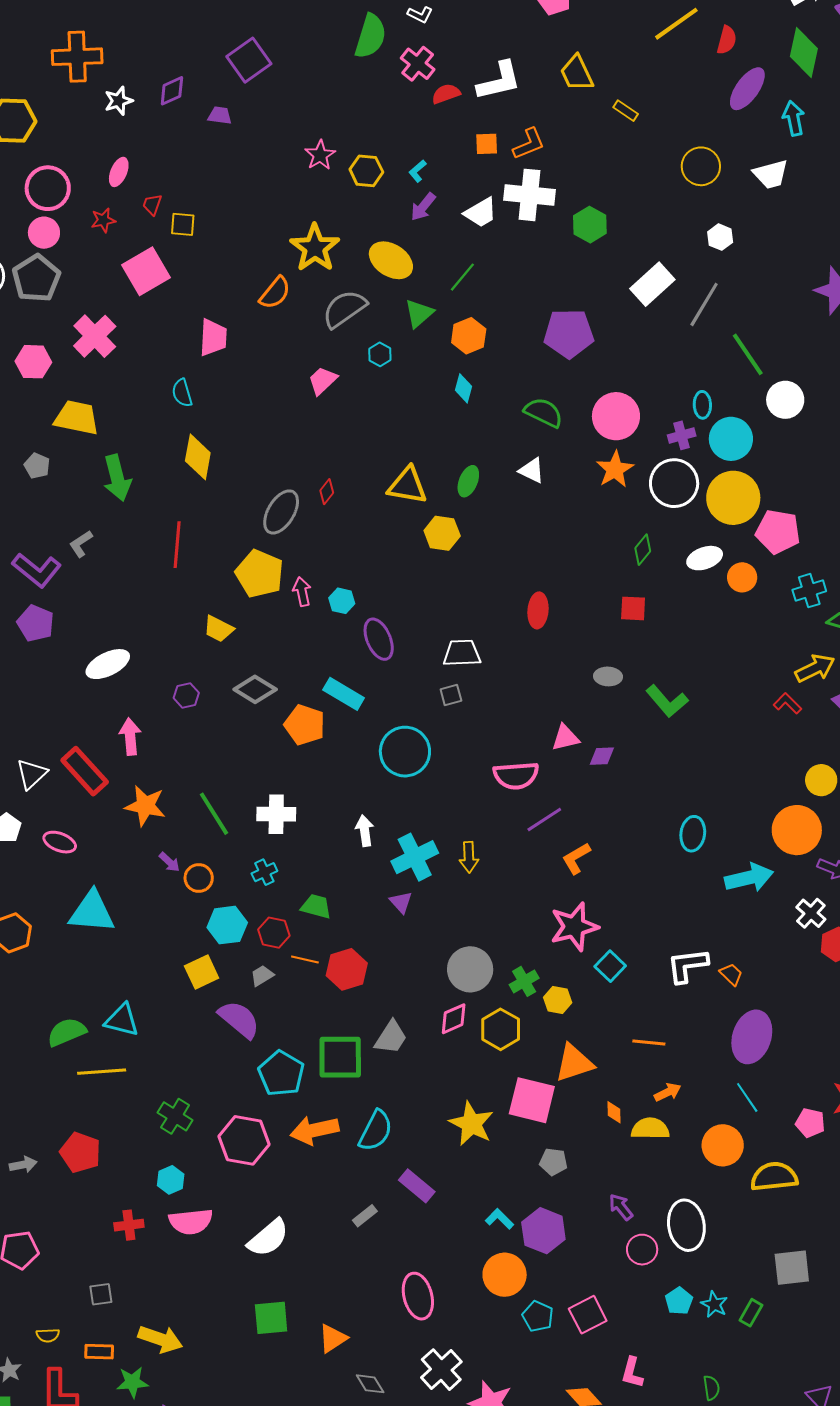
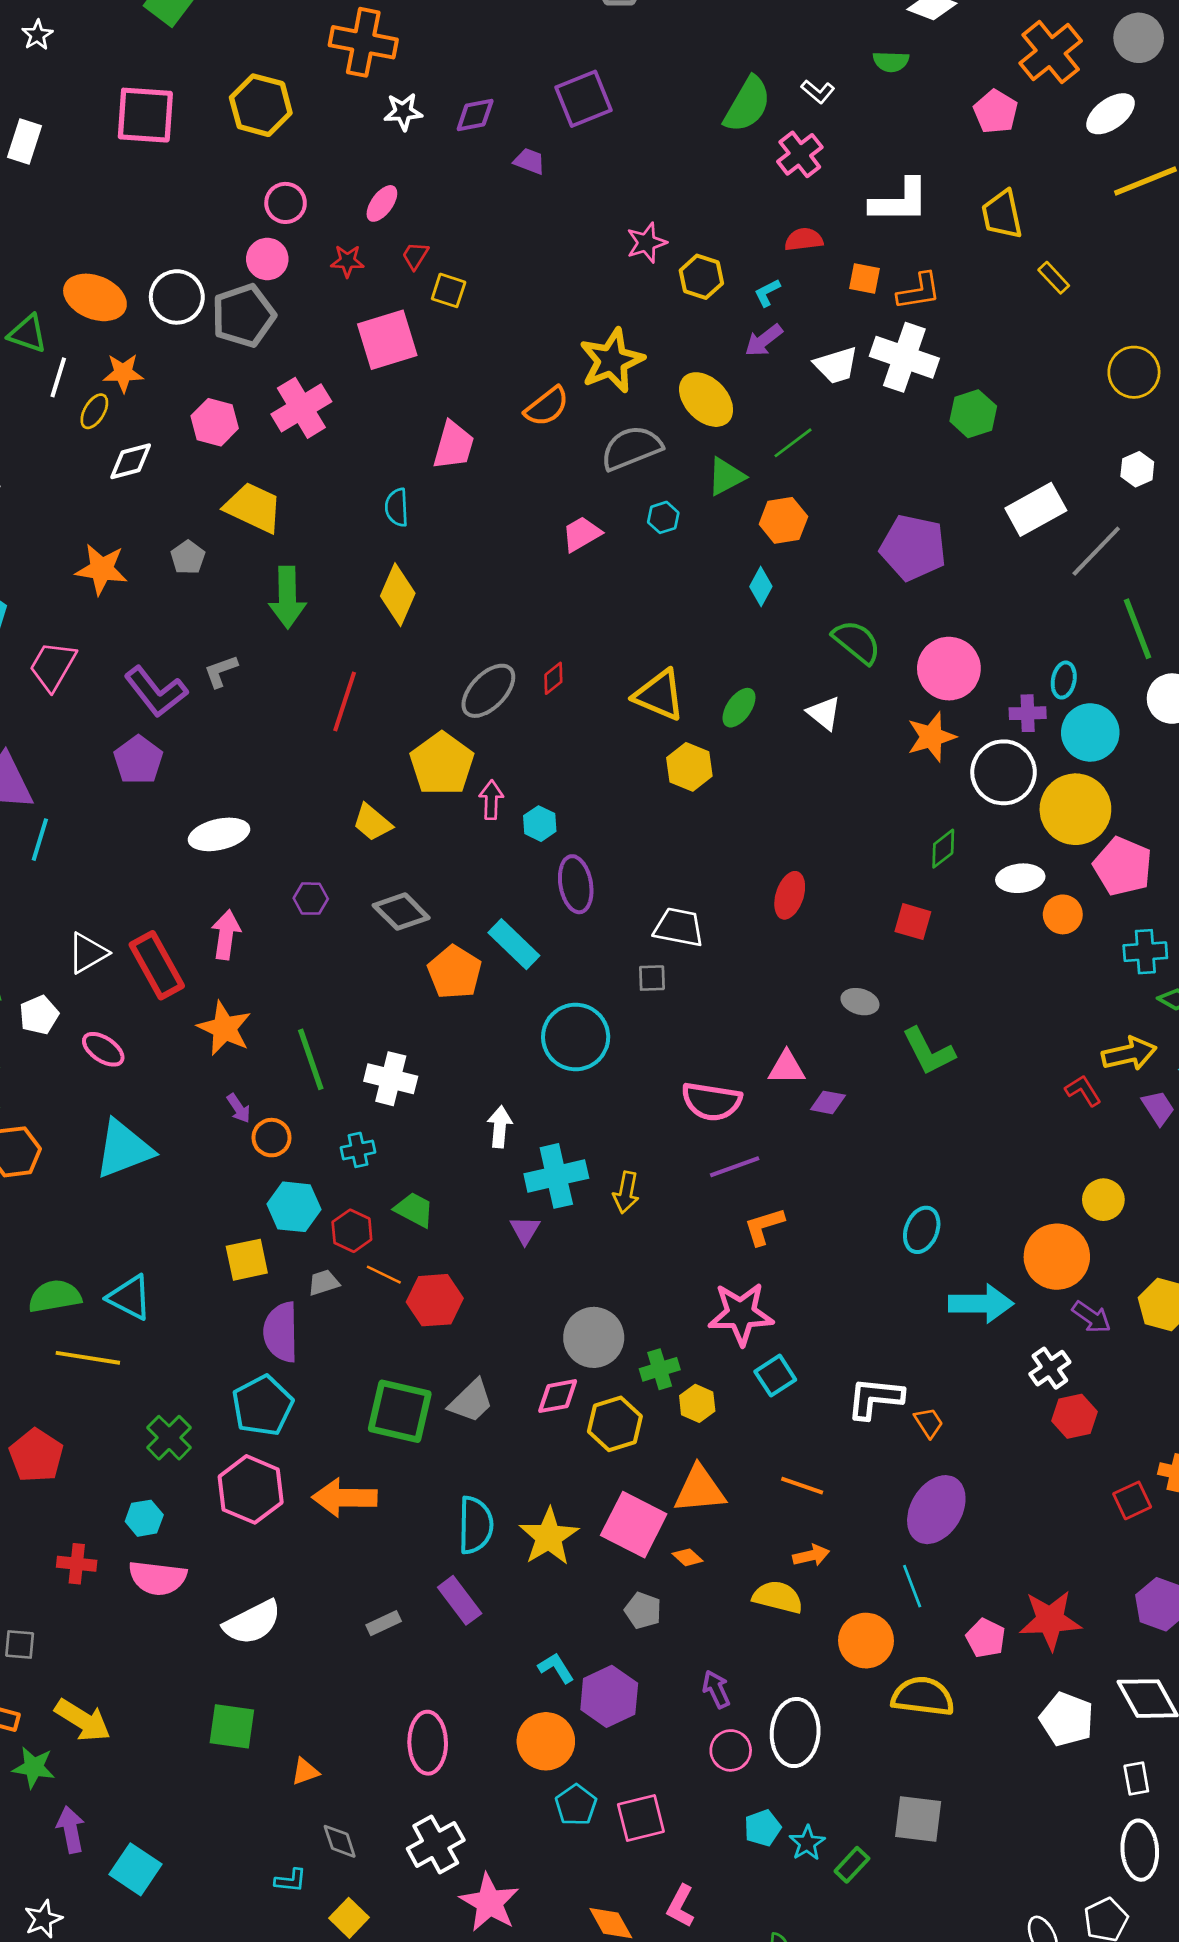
red semicircle: (446, 94) -> (804, 239), moved
pink circle: (48, 188) -> (286, 203), size x0.7
cyan triangle: (92, 912) -> (124, 1149), turned -39
purple semicircle: (239, 1019) -> (281, 1332), turned -144
cyan pentagon: (281, 1073) -> (263, 1406), moved
orange diamond: (614, 1112) -> (688, 1557), moved, turned -60
cyan semicircle: (376, 1131) -> (476, 1525), moved, turned -39
orange triangle: (333, 1338) -> (305, 1772), size x0.7

